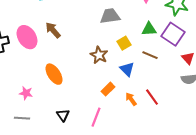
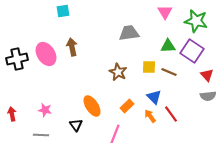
brown arrow: (53, 30) -> (72, 47), turned 30
yellow square: (124, 43) -> (149, 67), moved, turned 32
blue triangle: (127, 69) -> (154, 97), moved
orange ellipse: (54, 74) -> (92, 106), moved
black triangle: (63, 115) -> (76, 125), moved

